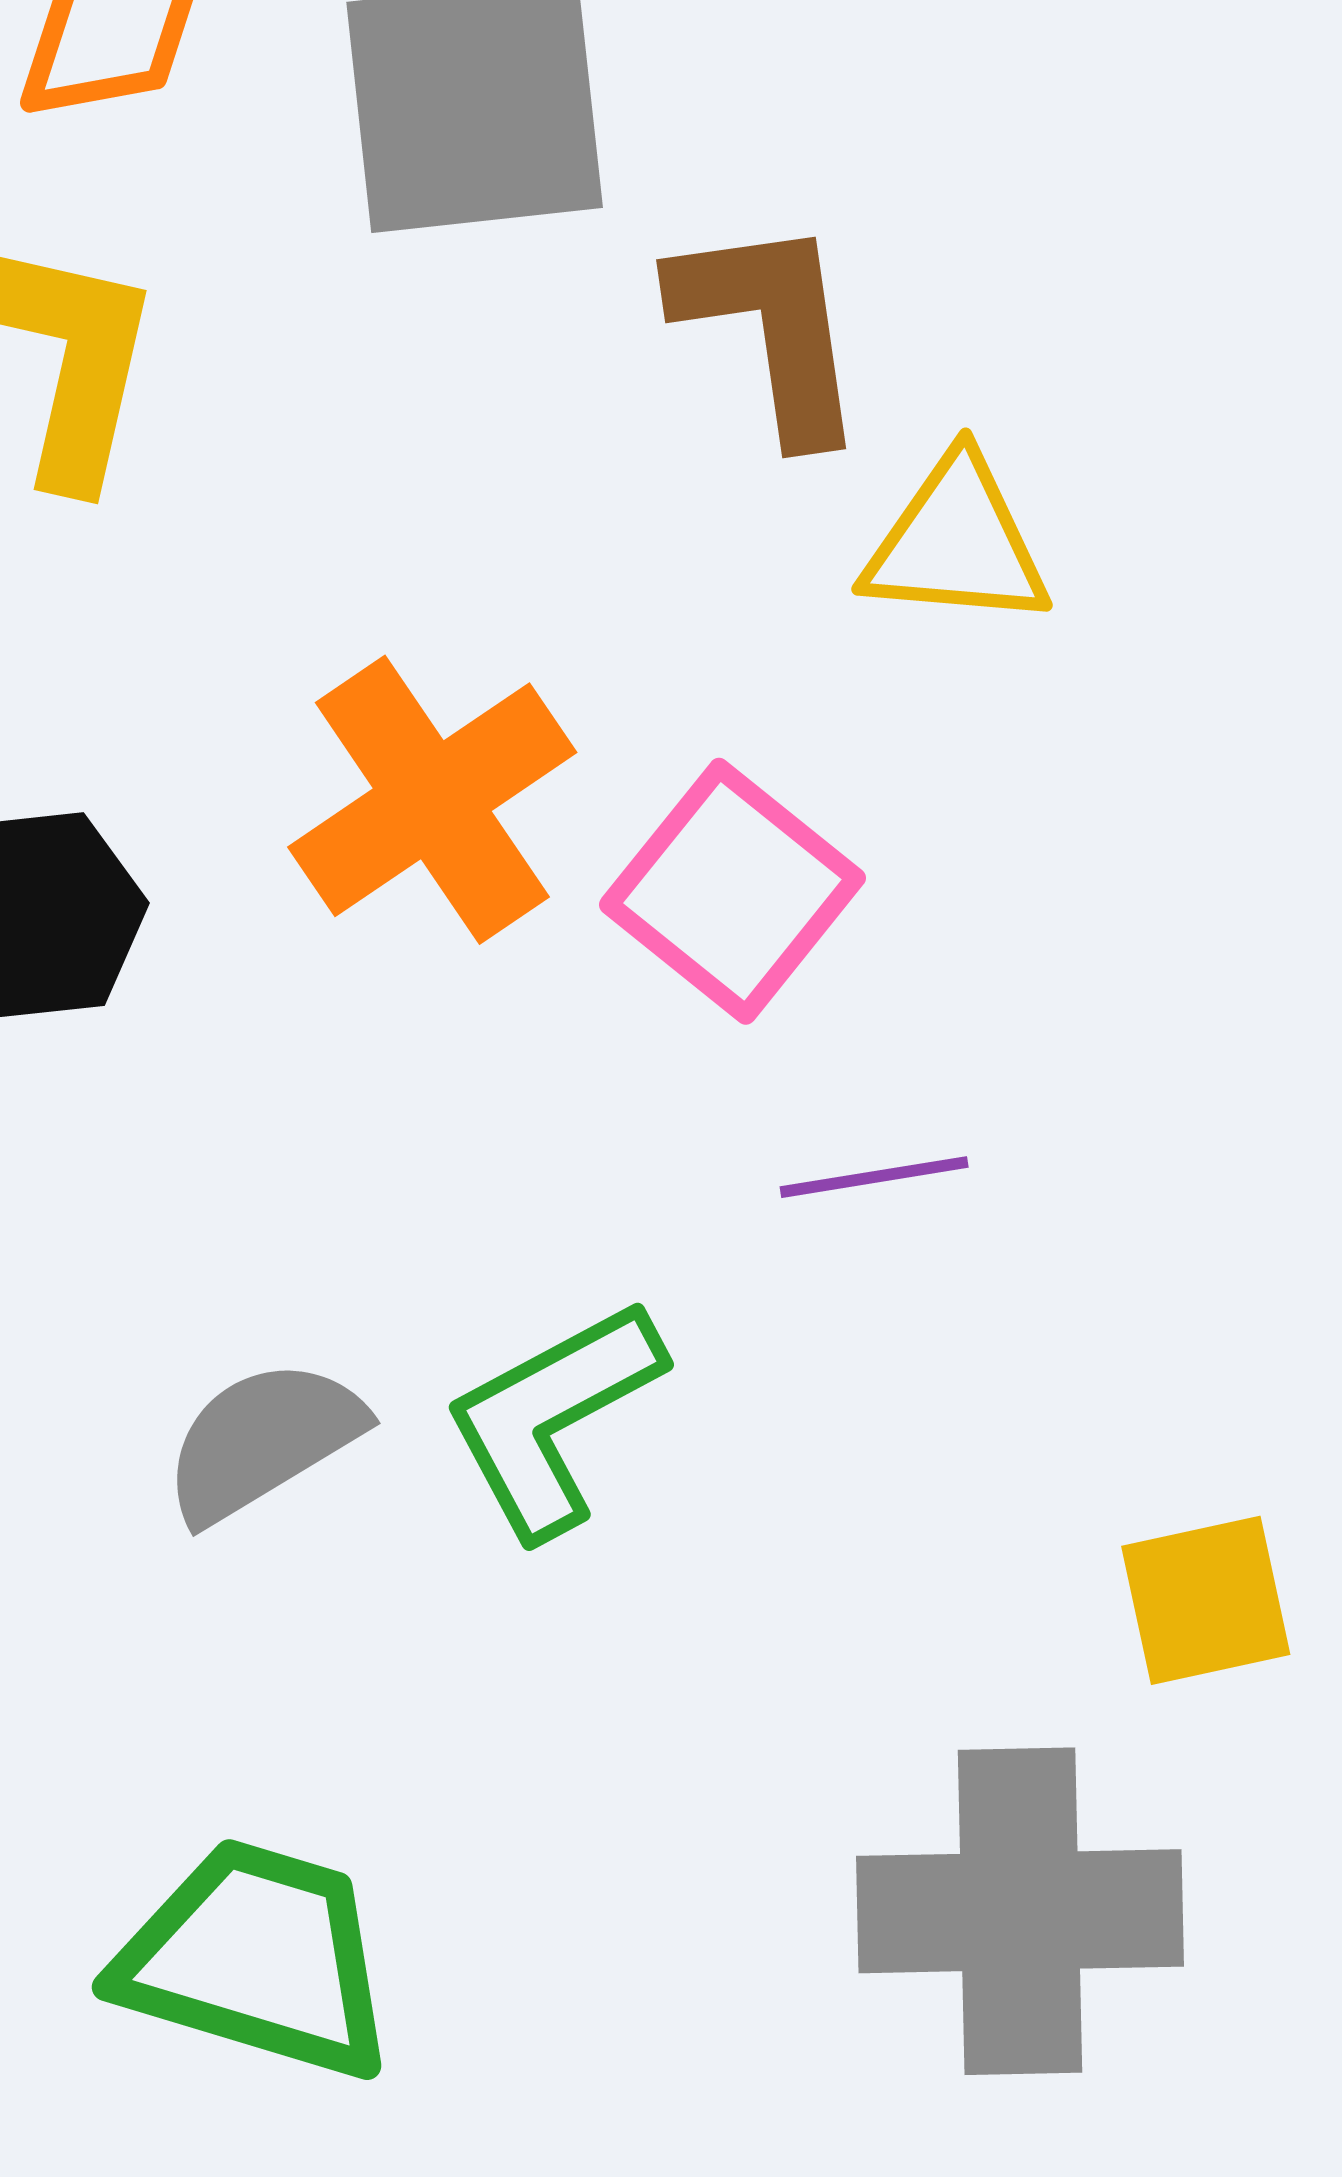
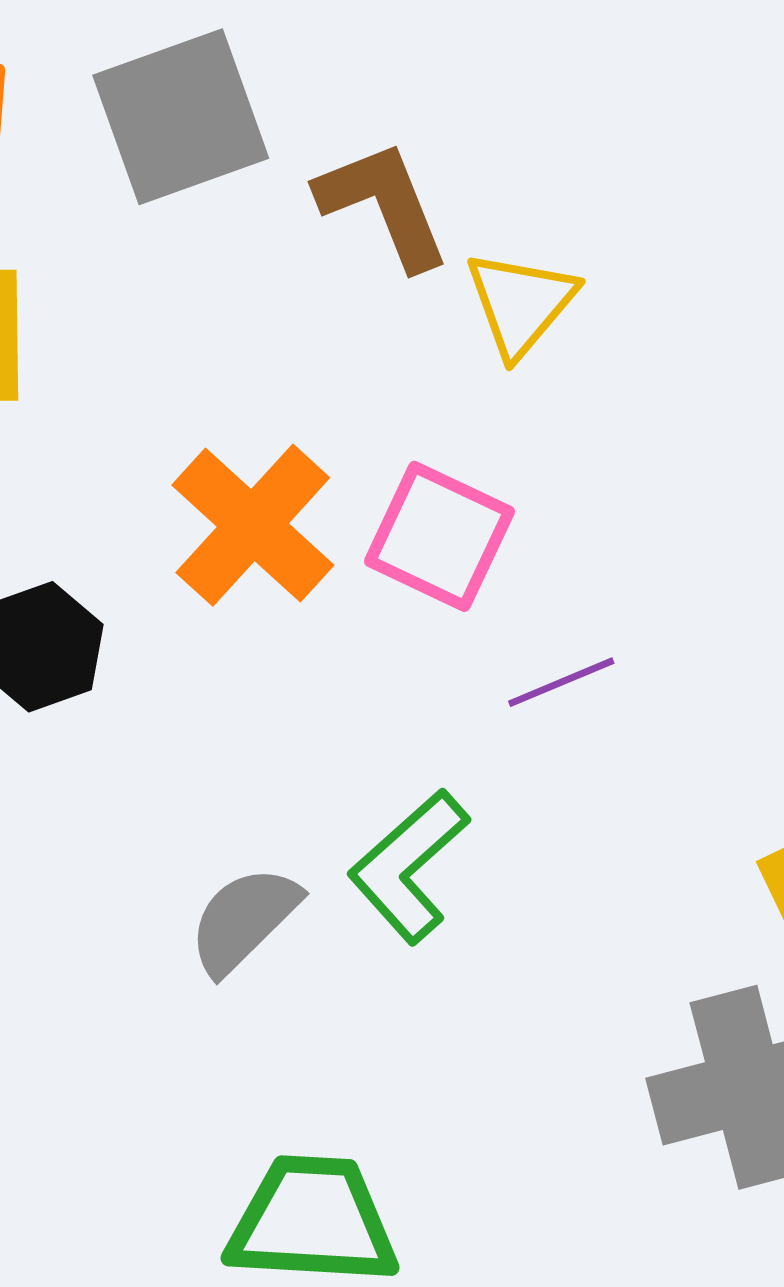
yellow triangle: (957, 543) -> (521, 303), turned -41

